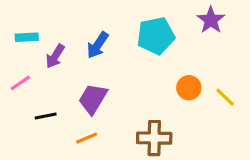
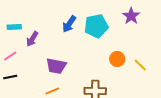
blue arrow: (98, 45) -> (69, 24), moved
purple trapezoid: (93, 99) -> (56, 66), turned -110
black line: (46, 116) -> (10, 77), moved

